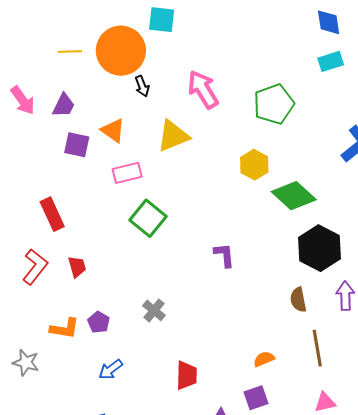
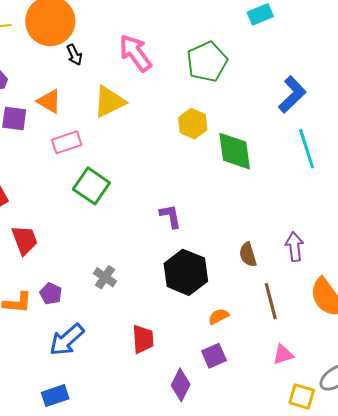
green diamond: (294, 196) -> (235, 151), turned 45
black hexagon: (319, 248) -> (186, 272), moved
red trapezoid: (77, 267) -> (25, 240), size x1.4
blue arrow: (111, 369) -> (67, 340), size x1.5

